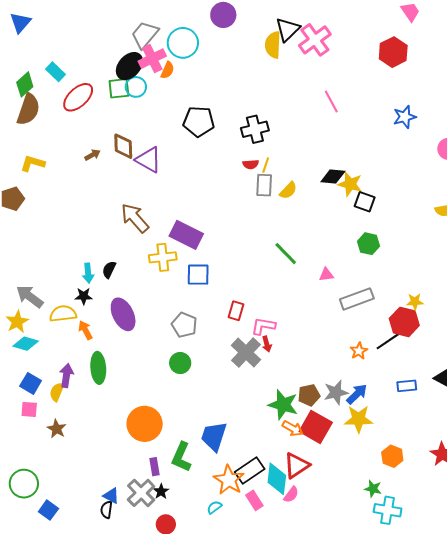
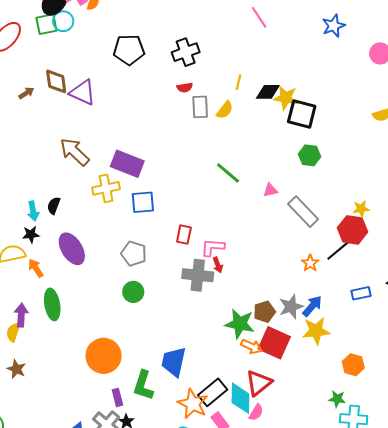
yellow line: (266, 165) -> (239, 82), moved
black square: (365, 202) -> (302, 114), size x1.4
gray rectangle: (357, 299) -> (303, 212), turned 72
gray cross: (246, 353) -> (198, 275), turned -32

